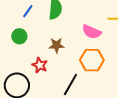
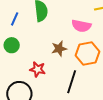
brown star: (57, 45) -> (59, 49), moved

